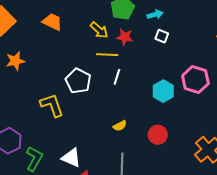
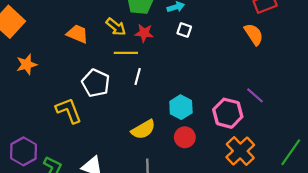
orange trapezoid: (52, 22) -> (77, 34), moved
pink hexagon: (195, 80) -> (228, 113), moved
cyan hexagon: (163, 91) -> (181, 107), moved
yellow semicircle: (120, 126) -> (143, 129), size x1.6

